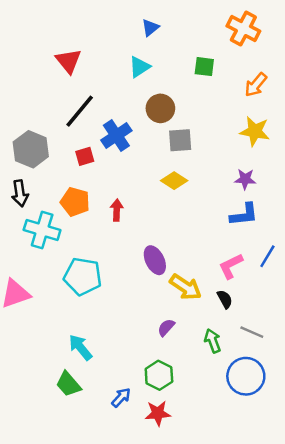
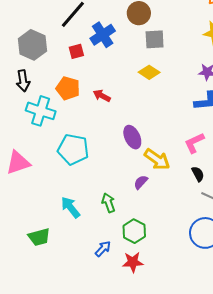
red arrow: (117, 210) -> (102, 96), turned -66
black semicircle: (225, 299) -> (198, 174), moved
purple semicircle: (166, 328) -> (141, 182), moved
green arrow: (213, 341) -> (109, 203), moved
green trapezoid: (68, 384) -> (39, 237), moved, turned -65

